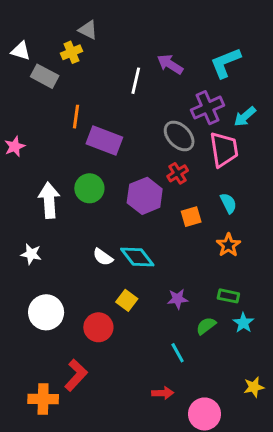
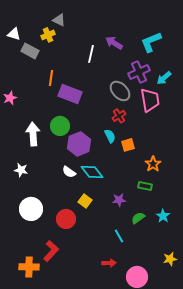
purple hexagon: (145, 196) -> (79, 144), moved
cyan semicircle: (228, 203) -> (110, 136), moved
green rectangle: (228, 296) -> (145, 186), moved

